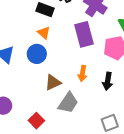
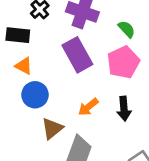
blue circle: (37, 54) -> (35, 95), moved
orange arrow: (82, 74) -> (88, 107), turned 56

